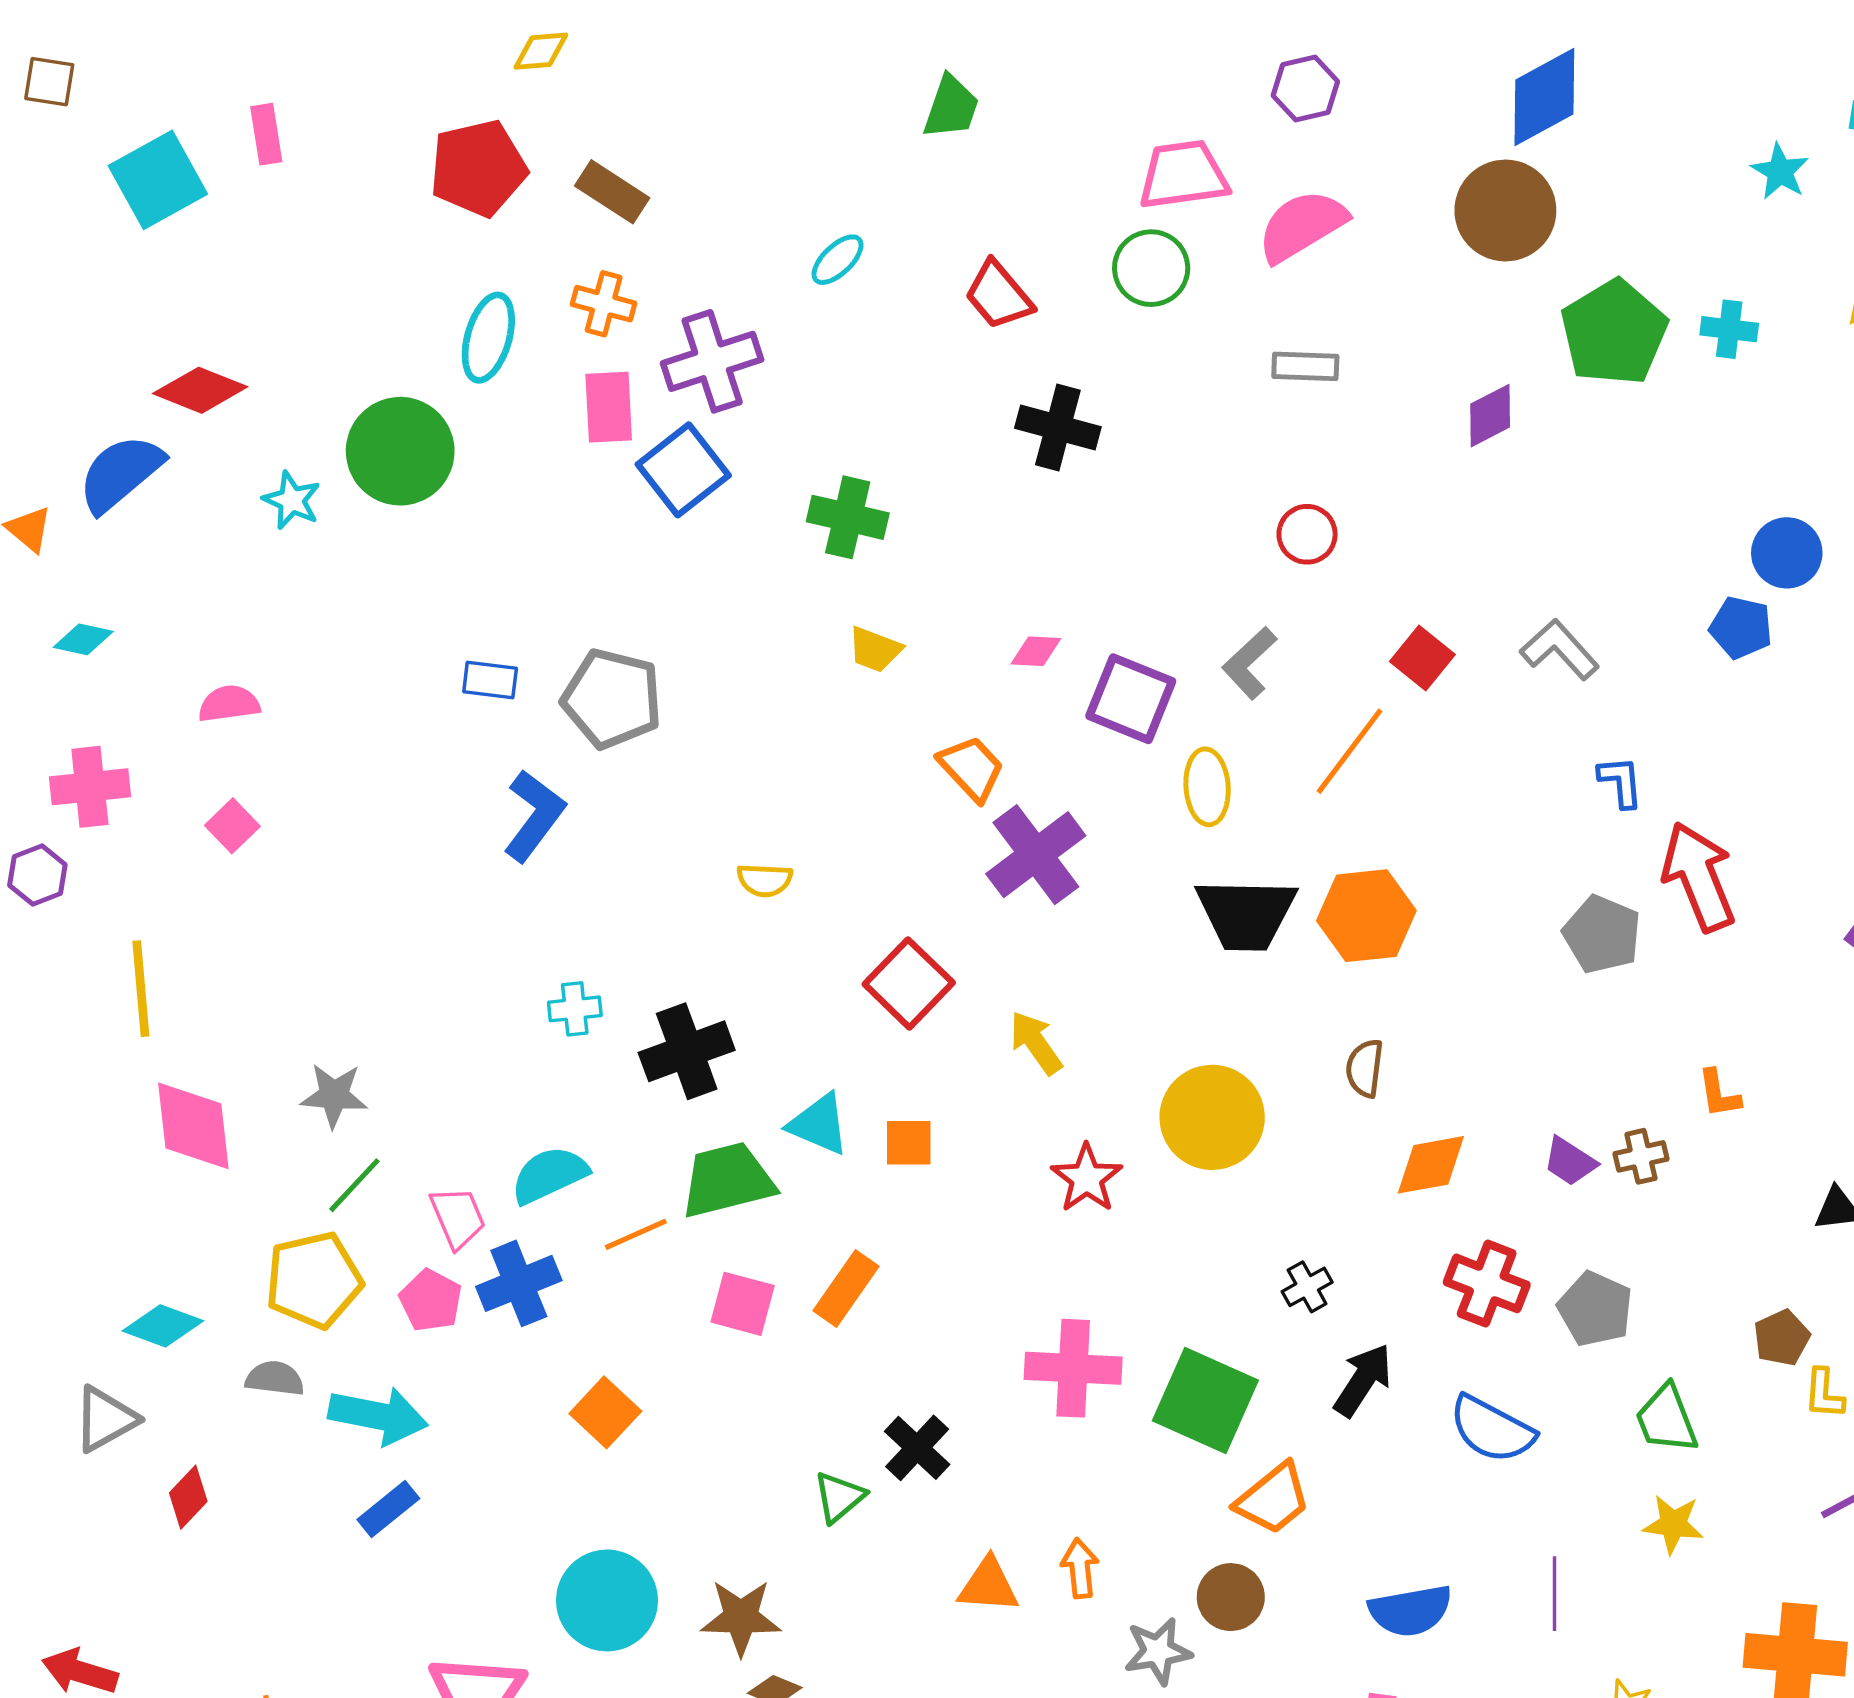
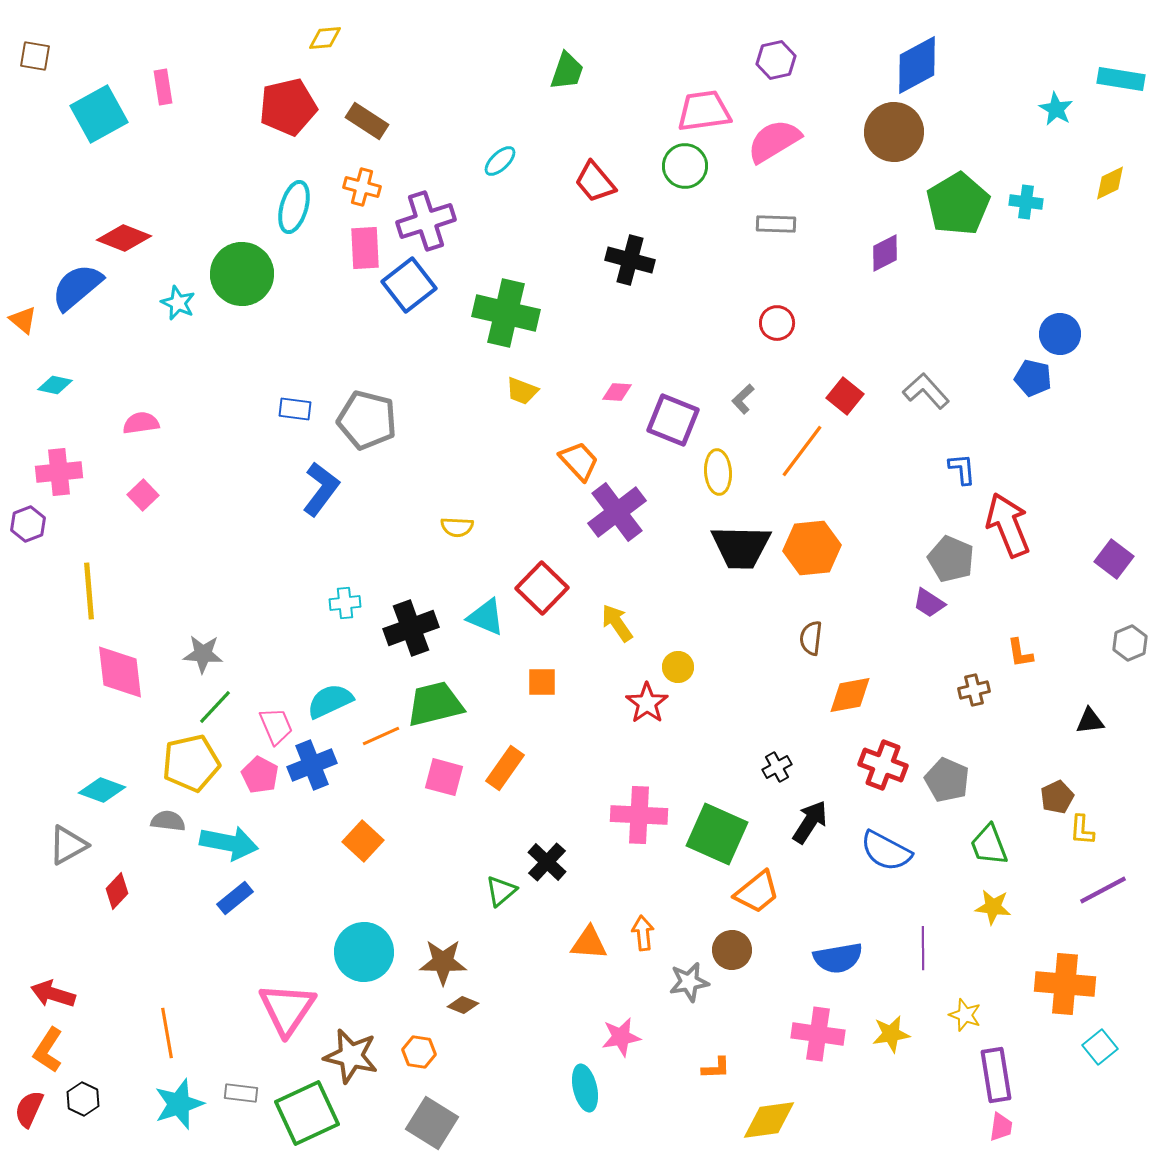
green cross: (848, 517) -> (506, 313), size x1.4
gray L-shape: (1249, 663) -> (743, 399), size x0.7
yellow circle: (1212, 1117) -> (678, 667), moved, size x0.5
cyan triangle: (819, 1124) -> (486, 617), moved
purple trapezoid: (1570, 1161) -> (929, 603), moved

